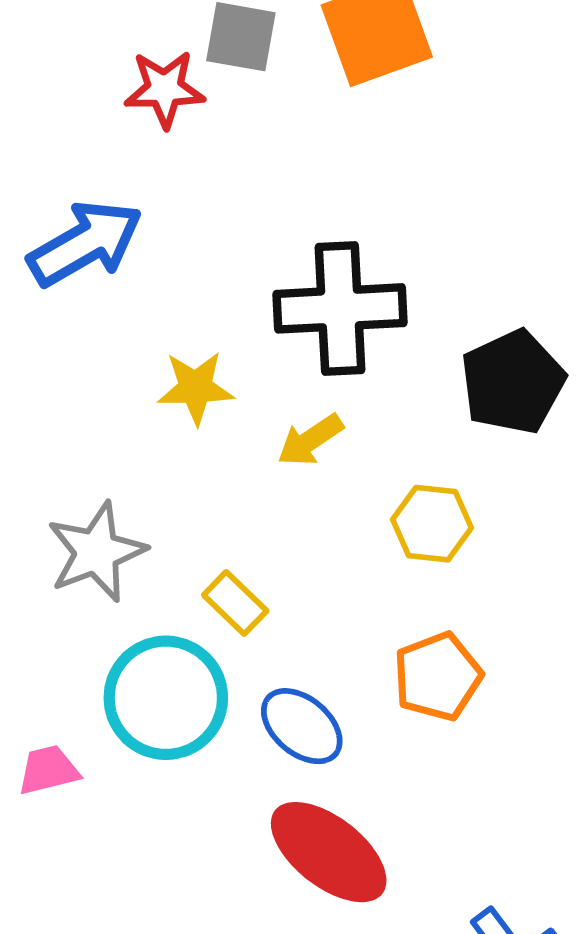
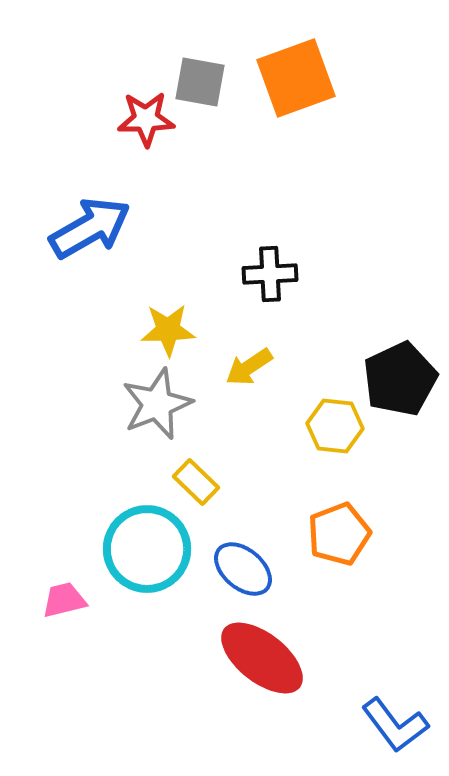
black cross: (340, 308) -> (270, 274), size x0.6
black pentagon: (513, 382) -> (400, 379), moved
gray star: (96, 552) -> (157, 404), moved

